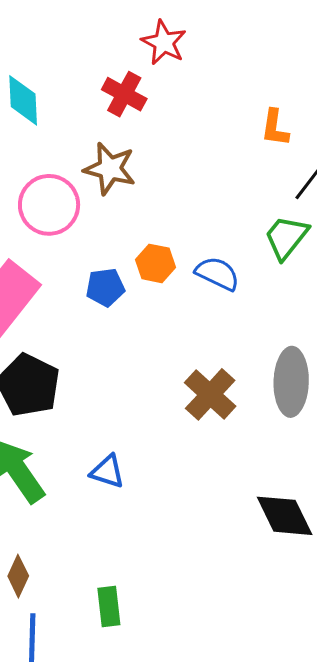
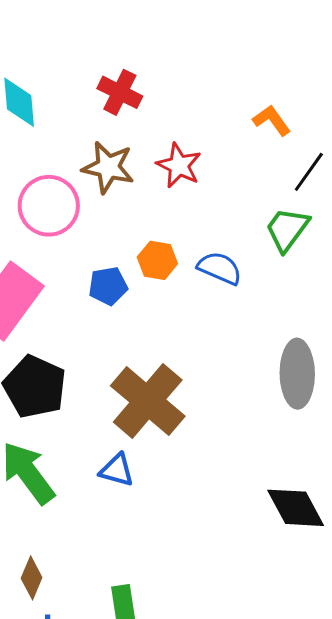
red star: (164, 43) -> (179, 165), moved
orange L-shape: (275, 128) -> (272, 120), turned 138
brown cross: (210, 394) -> (148, 401), moved, size x1.4

